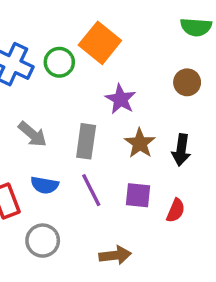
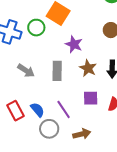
blue semicircle: (45, 185) -> (37, 110), moved, turned -133
purple line: (91, 190) -> (64, 109), moved
gray circle: (43, 241) -> (49, 129), moved

